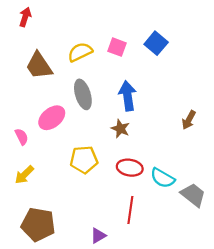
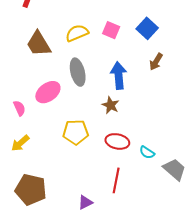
brown arrow: (189, 120) -> (156, 62), moved
cyan semicircle: (163, 178) -> (147, 152), size x0.7

